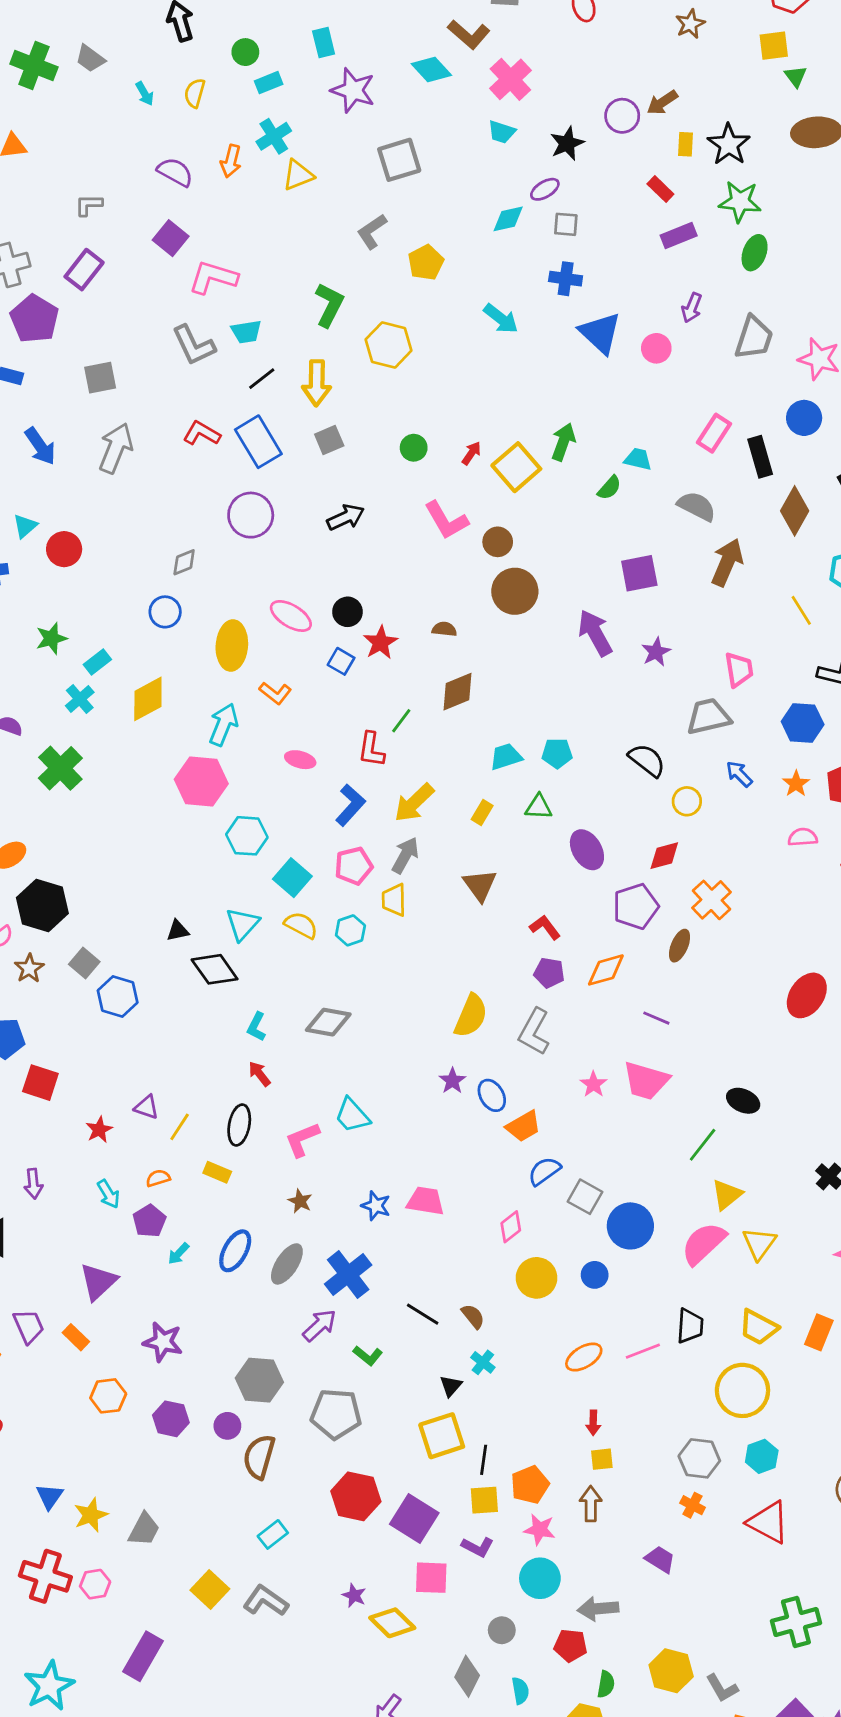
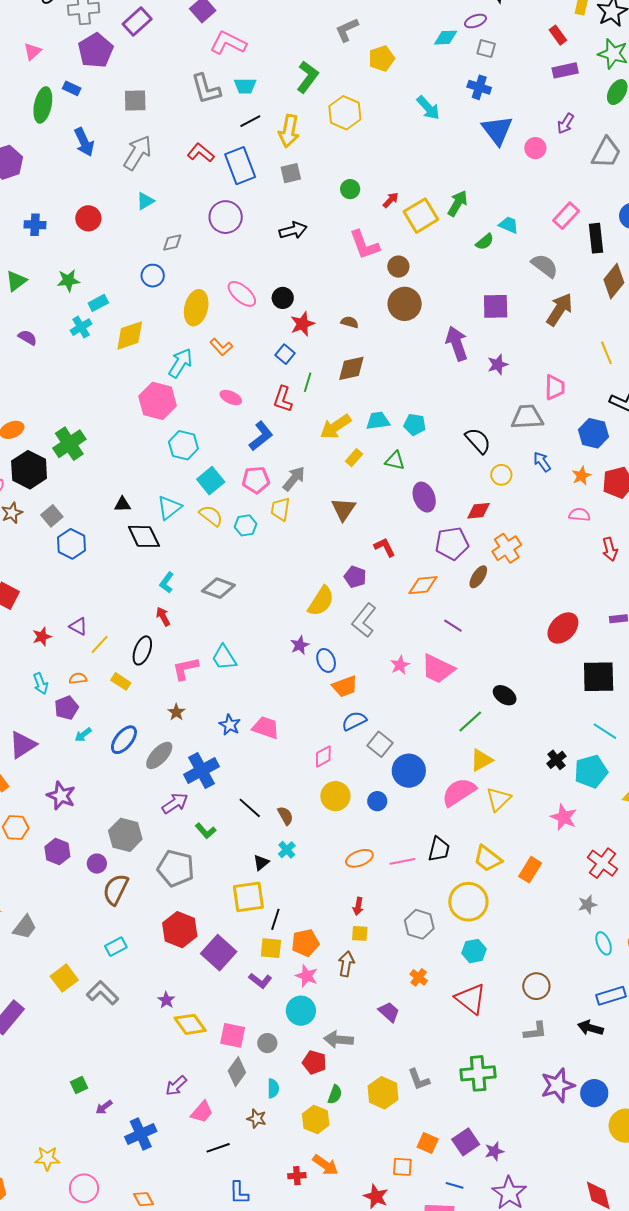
cyan triangle: (25, 526) -> (145, 201), moved
blue square: (341, 661) -> (285, 354), moved
green line: (401, 721) -> (308, 382), turned -30
green cross: (60, 768) -> (69, 444), moved
yellow arrow: (414, 803) -> (335, 427), moved
purple pentagon: (549, 973) -> (355, 577), moved
gray hexagon: (699, 1458) -> (419, 924), moved
pink square: (431, 1578) -> (233, 1035), moved
gray L-shape: (722, 1688) -> (419, 1079), moved

